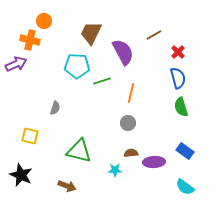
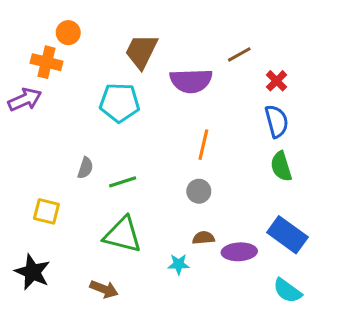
purple semicircle: (123, 52) -> (191, 81), turned 116
green line: (102, 81) -> (123, 182), moved
blue rectangle: (185, 151) -> (287, 235), size x1.4

